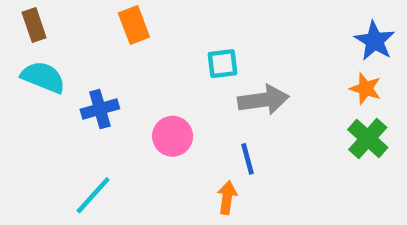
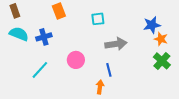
blue star: (375, 41) -> (152, 25), moved, turned 30
cyan square: (223, 64) -> (98, 19), moved
blue cross: (100, 109) -> (44, 37), moved
cyan line: (93, 195) -> (40, 70), moved

